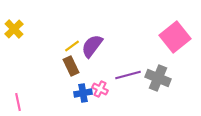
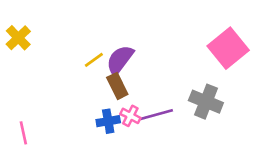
brown rectangle: (71, 66) -> (117, 86), moved
purple line: (128, 75) -> (156, 115), moved

